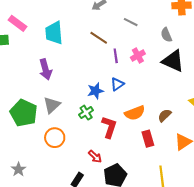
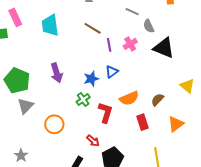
gray line: (131, 22) -> (132, 12), moved
pink rectangle: (17, 23) -> (15, 17), turned 30
gray semicircle: (166, 35) -> (149, 26), moved
purple arrow: (45, 69) -> (57, 73), moved
gray triangle: (52, 105) -> (25, 106), moved
green pentagon: (24, 113) -> (17, 81), moved

